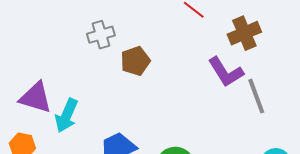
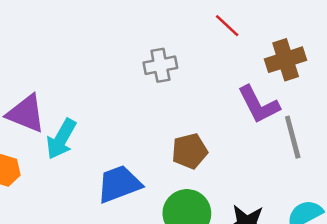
gray cross: (101, 35) -> (160, 65), moved
brown pentagon: (135, 61) -> (190, 151), moved

